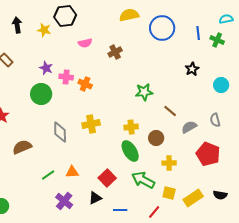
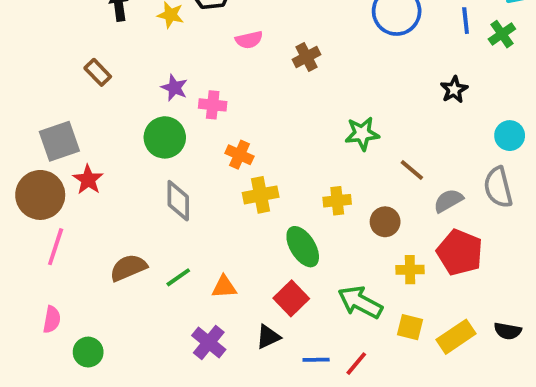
green cross: (217, 40) -> (502, 34), turned 32
orange cross: (85, 84) -> (239, 155), moved
cyan circle: (221, 85) -> (510, 136), moved
gray semicircle: (215, 120) -> (498, 187), size x1.5
gray diamond: (60, 132) -> (178, 201), moved
brown semicircle: (22, 147) -> (128, 268), moved
green ellipse: (130, 151) -> (303, 247), moved
red pentagon: (208, 154) -> (460, 252), moved
green line: (48, 175) -> (178, 277), moved
red line: (154, 212) -> (356, 364), moved

